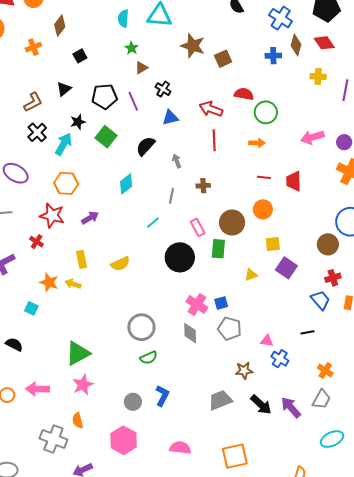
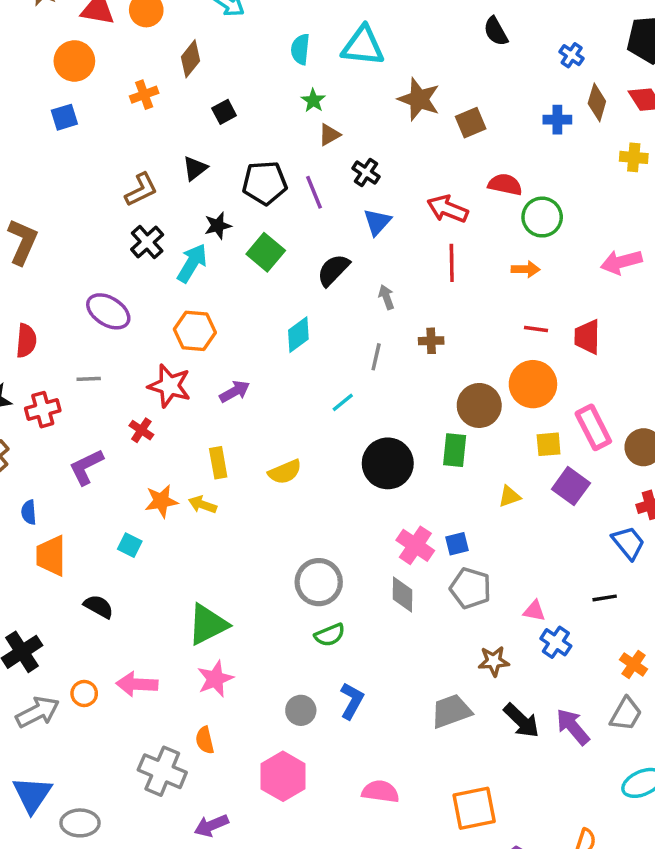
blue cross: (281, 18) -> (572, 55), size x0.6
blue triangle: (170, 118) -> (377, 222), turned -36
orange circle: (263, 209) -> (533, 384), size x1.4
pink rectangle: (198, 227) -> (593, 427), moved, size x1.4
orange star: (49, 282) -> (161, 501), turned -30

